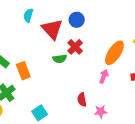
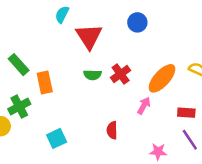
blue circle: (77, 20) -> (137, 22), moved
red cross: (75, 47) -> (121, 74), moved
pink star: (101, 112) -> (158, 152), moved

